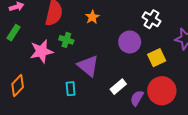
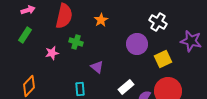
pink star: (41, 51) -> (52, 53), size x0.6
purple triangle: (88, 66) -> (97, 67), size x0.6

